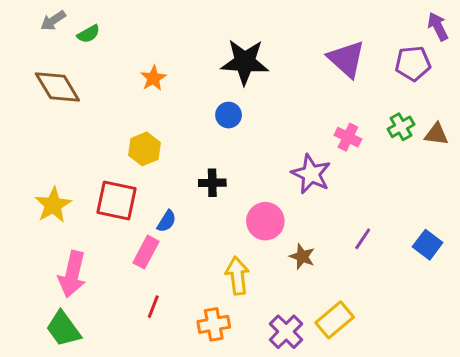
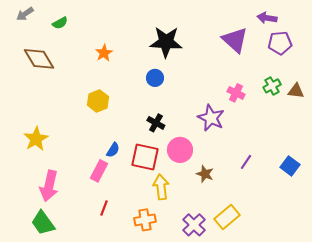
gray arrow: (53, 21) -> (25, 14), moved
purple arrow: (438, 27) -> (267, 18), moved, turned -54
black cross: (212, 183) -> (156, 123), moved, turned 30
red square: (116, 201) -> (145, 157), moved

